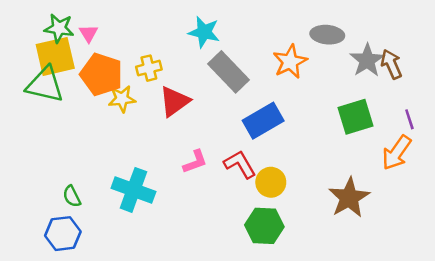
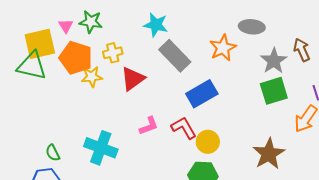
green star: (59, 28) -> (91, 22), moved
gray star: (367, 60) -> (274, 61), moved

